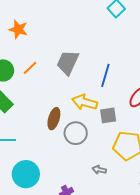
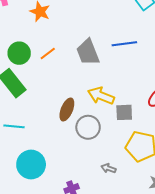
gray trapezoid: (68, 62) -> (88, 52), turned -52
blue line: (105, 75) -> (124, 44), moved, turned 60

